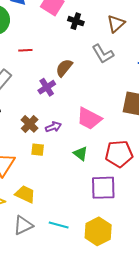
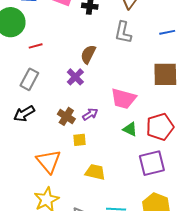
red line: (25, 50) -> (36, 46), moved
gray L-shape: (103, 54) -> (123, 32), turned 55
green triangle: (80, 154) -> (130, 129), moved
yellow trapezoid: (25, 194) -> (95, 172), moved

